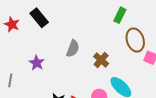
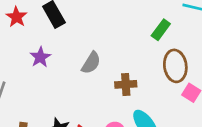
brown cross: (101, 60) -> (126, 84), turned 35
purple star: (37, 63) -> (40, 57), moved

